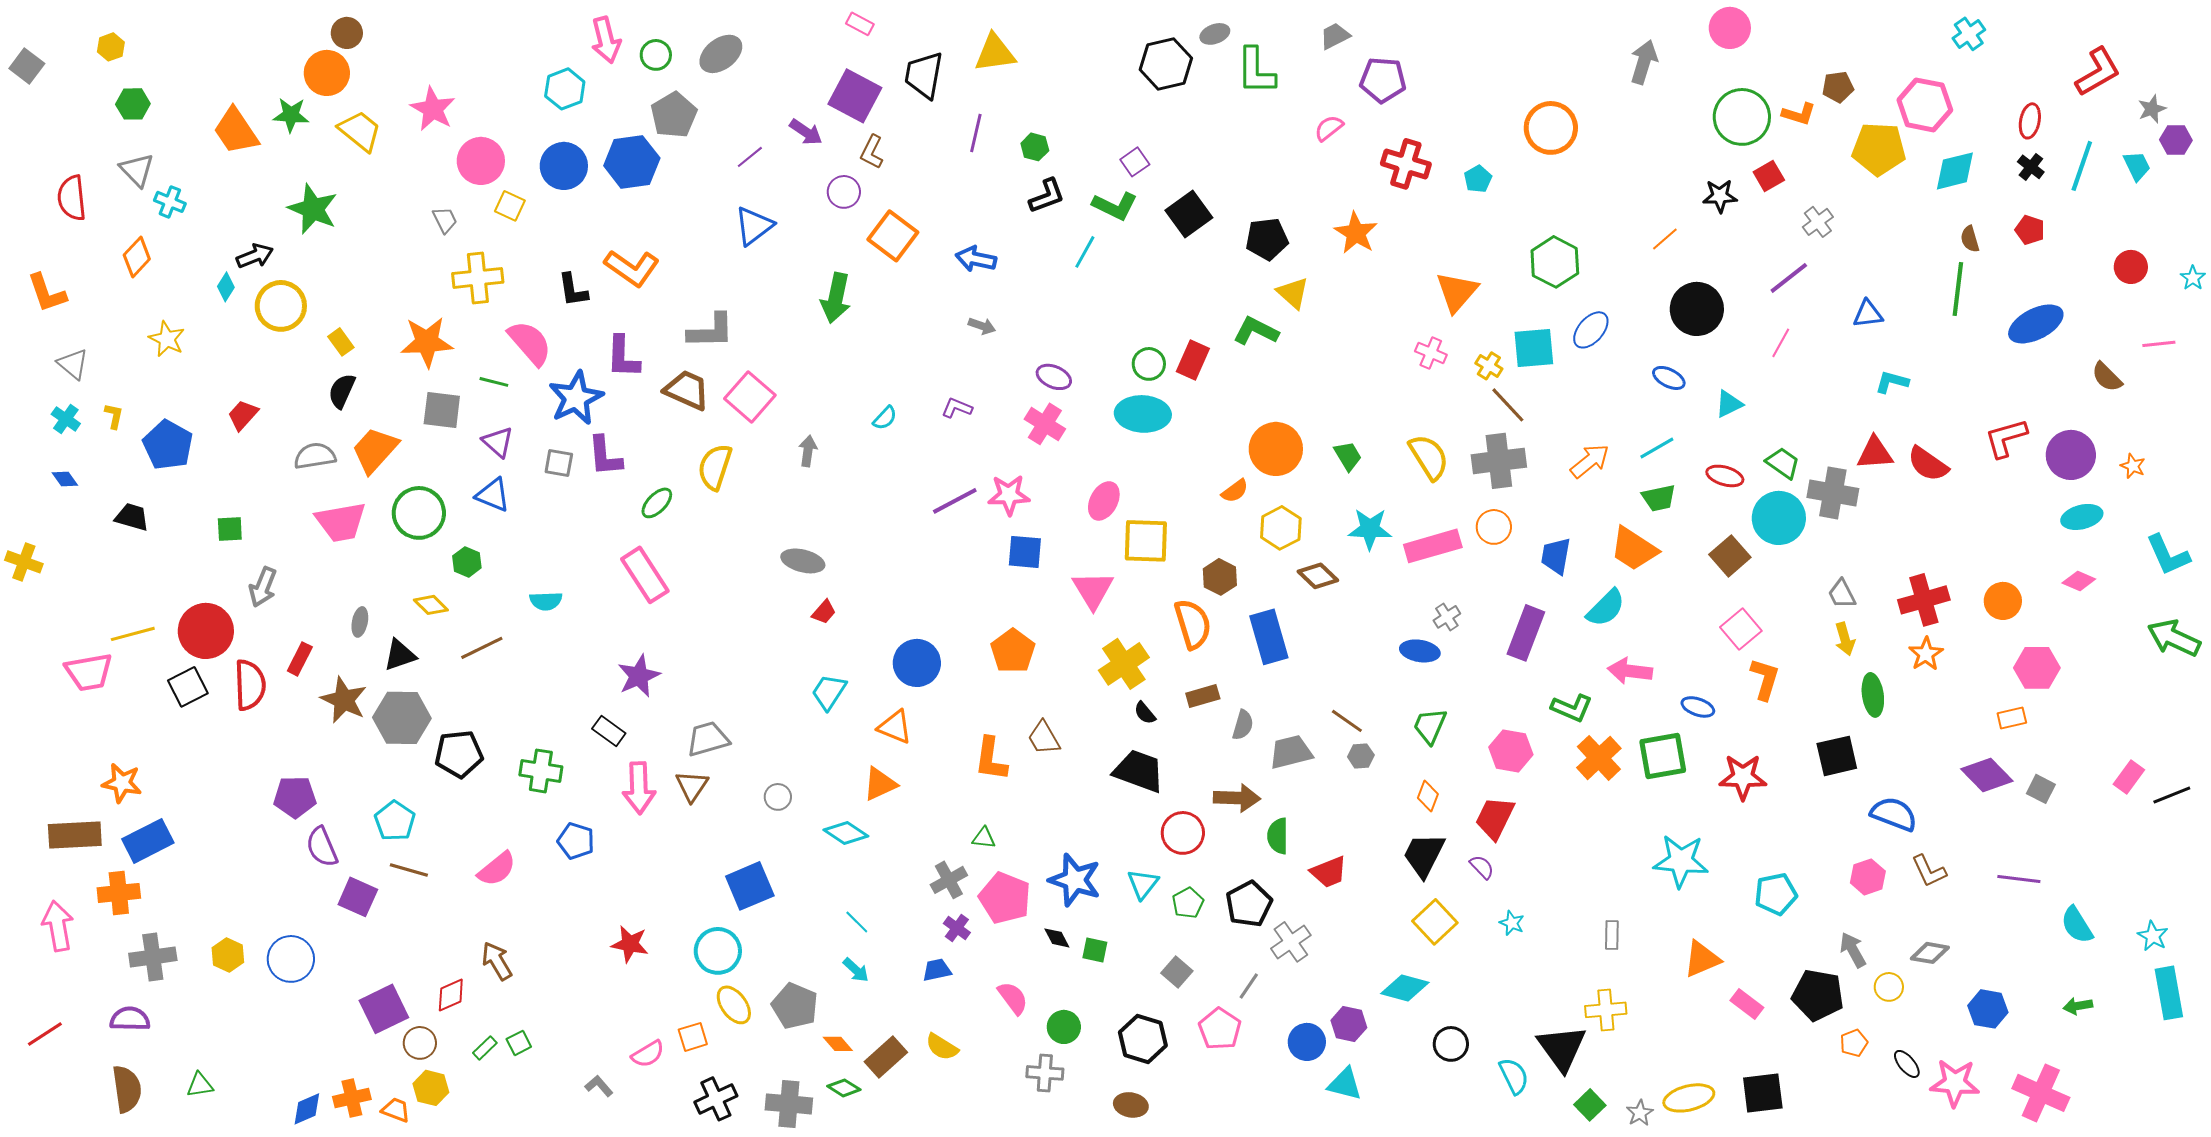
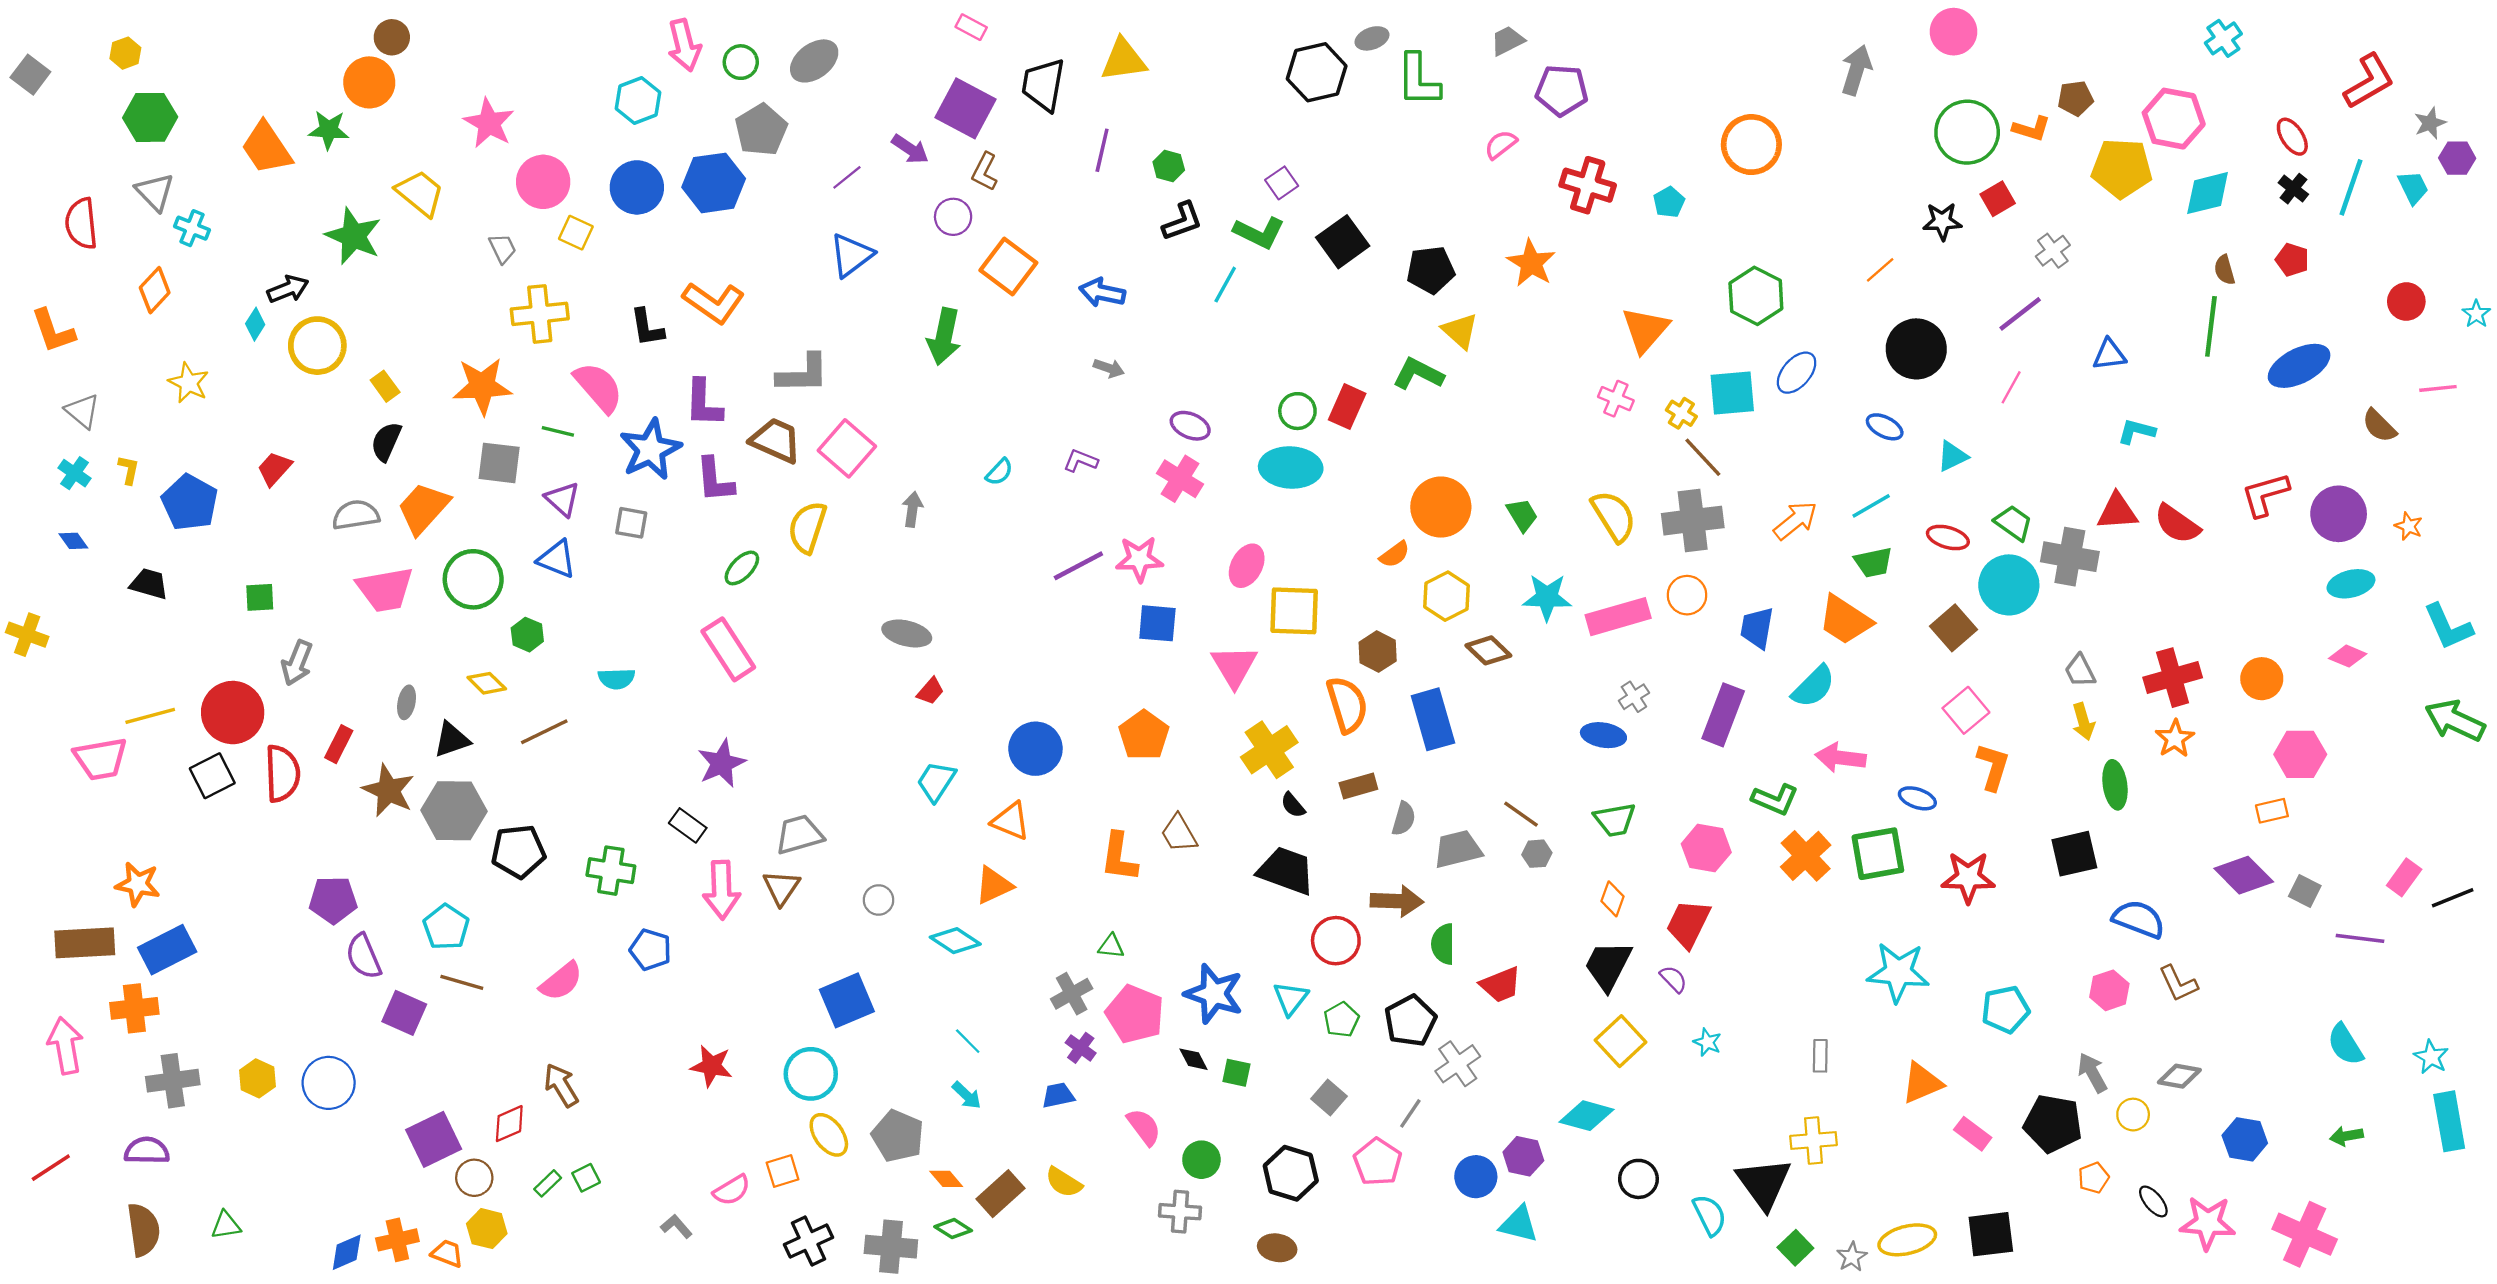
green hexagon: (133, 104) -> (150, 117), size x1.4
red ellipse: (2030, 121) -> (2292, 137), turned -44
yellow trapezoid: (360, 131) -> (420, 193), moved
purple L-shape: (605, 456) -> (715, 480), moved
green trapezoid: (1430, 726) -> (1615, 820), turned -123
purple line: (2019, 879) -> (2360, 938), moved

